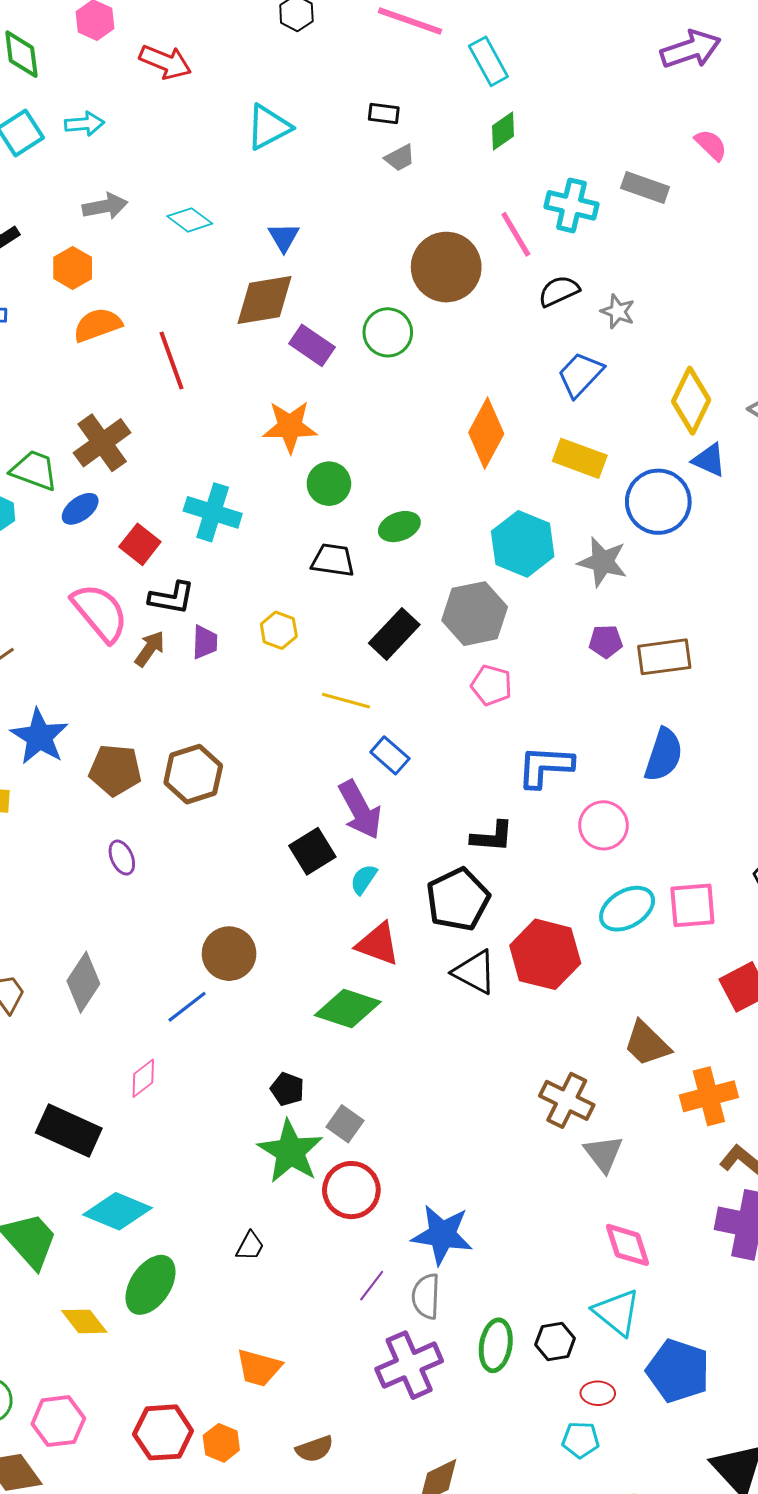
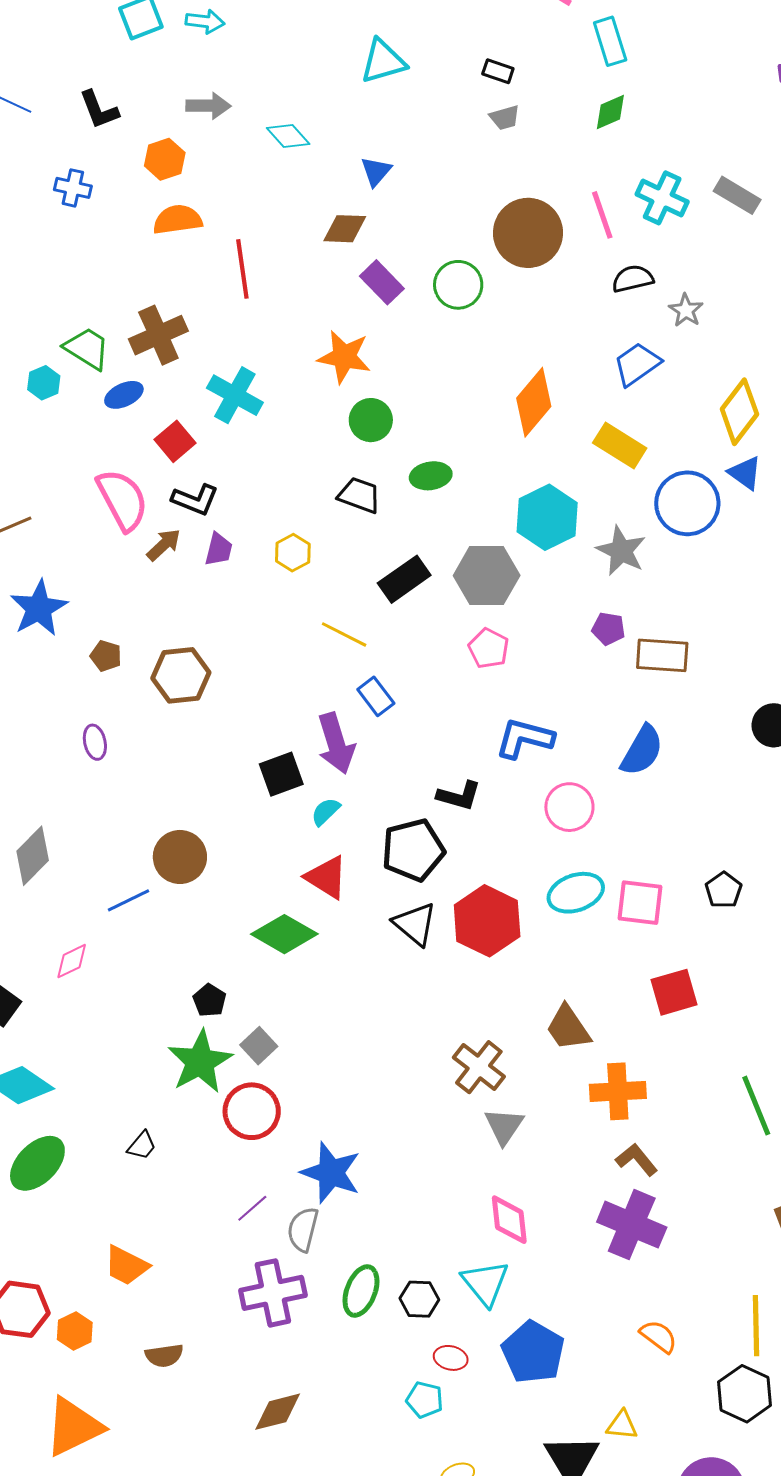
brown diamond: (265, 300) -> (345, 229), size x0.7
cyan cross: (213, 512) -> (235, 395), moved
brown pentagon: (115, 770) -> (106, 656), size x0.6

